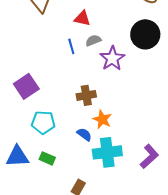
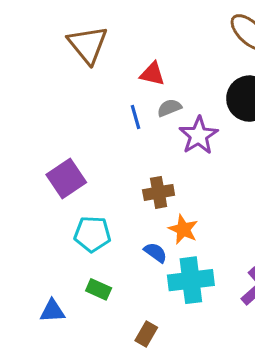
blue triangle: (17, 156) -> (52, 311), moved, size x0.7

